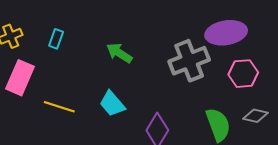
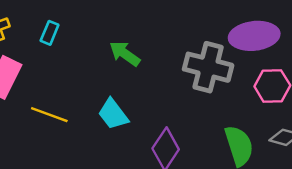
gray cross: (189, 61) -> (208, 67), turned 33

